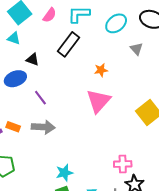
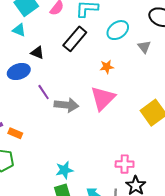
cyan ellipse: (116, 23) -> (118, 30), moved
orange rectangle: (13, 127) -> (15, 133), moved
gray arrow: (43, 127) -> (66, 105), moved

